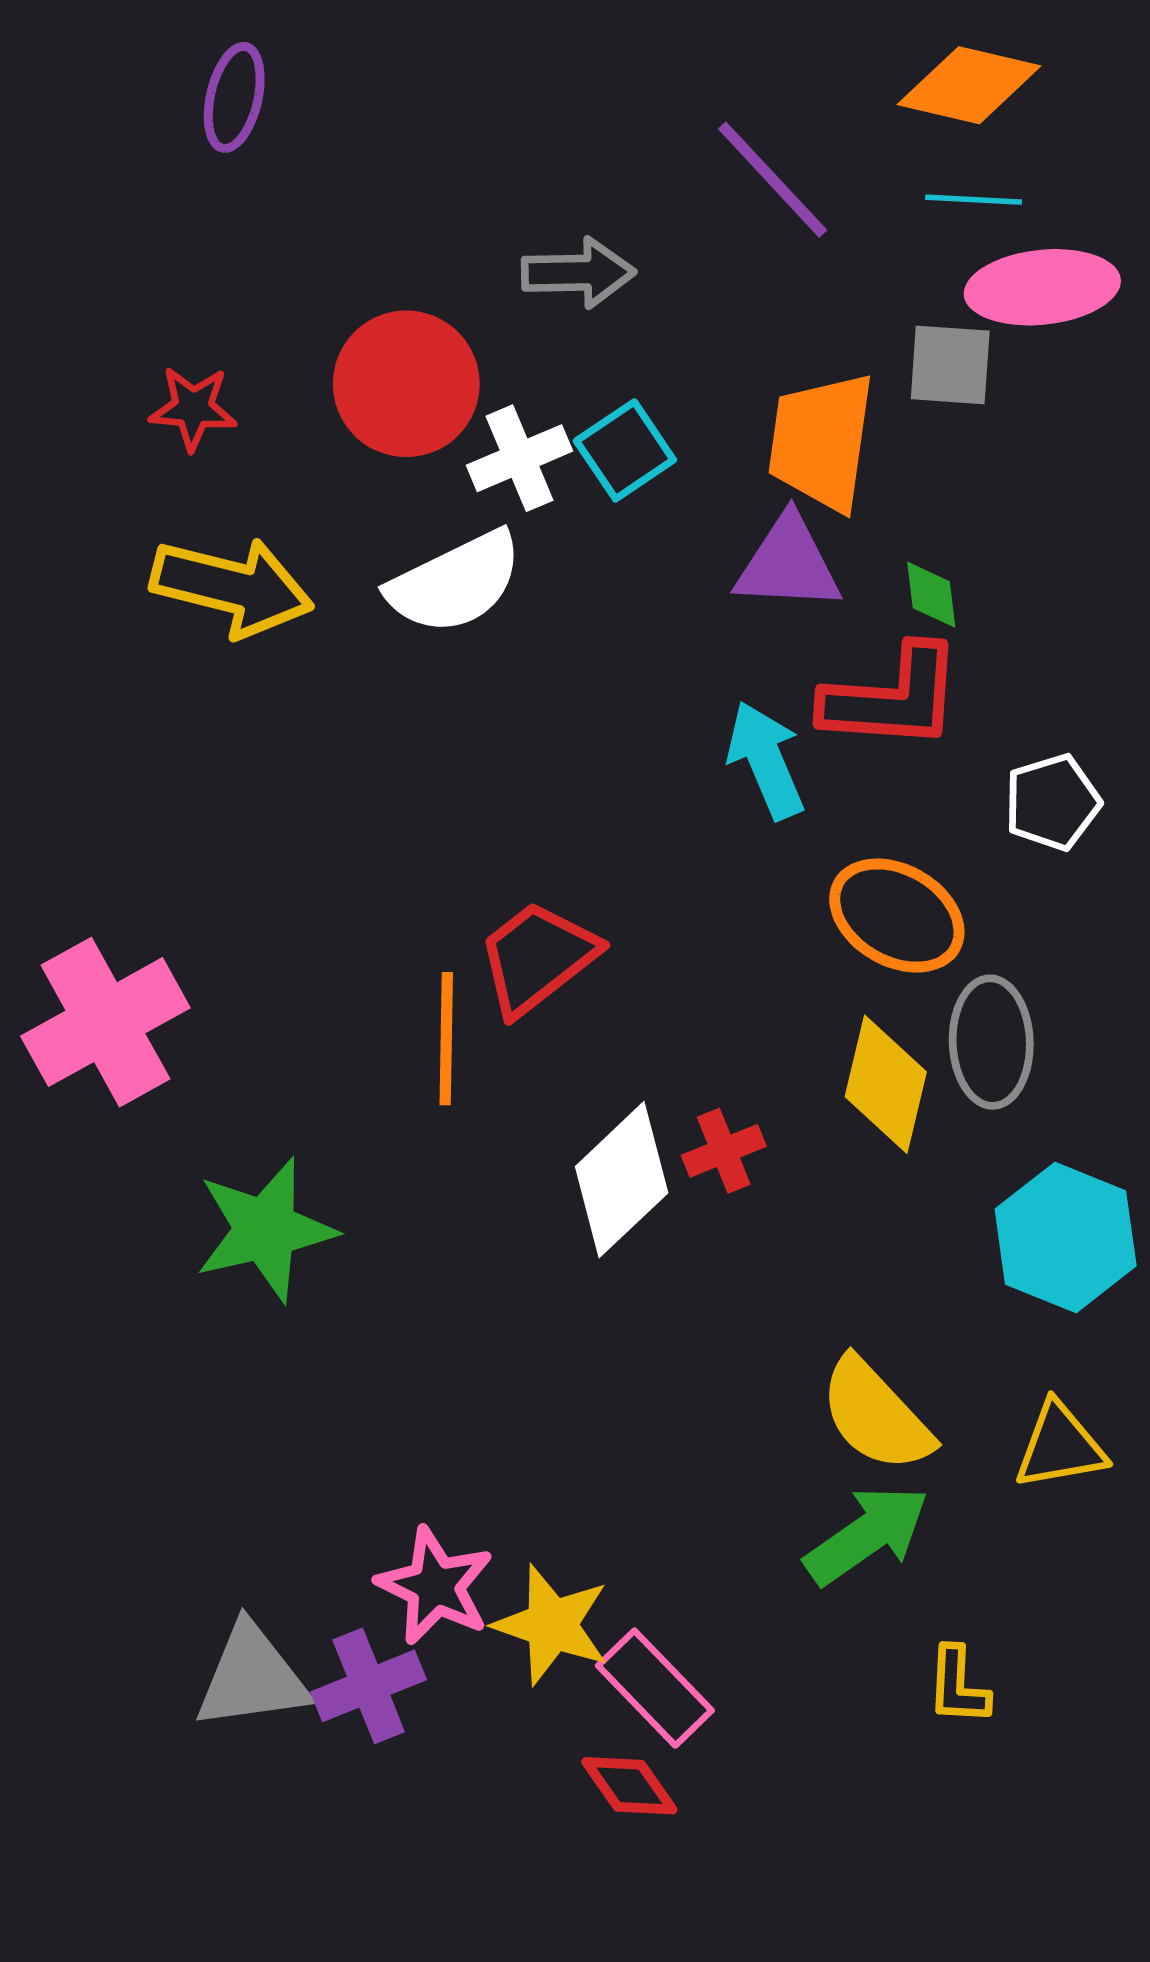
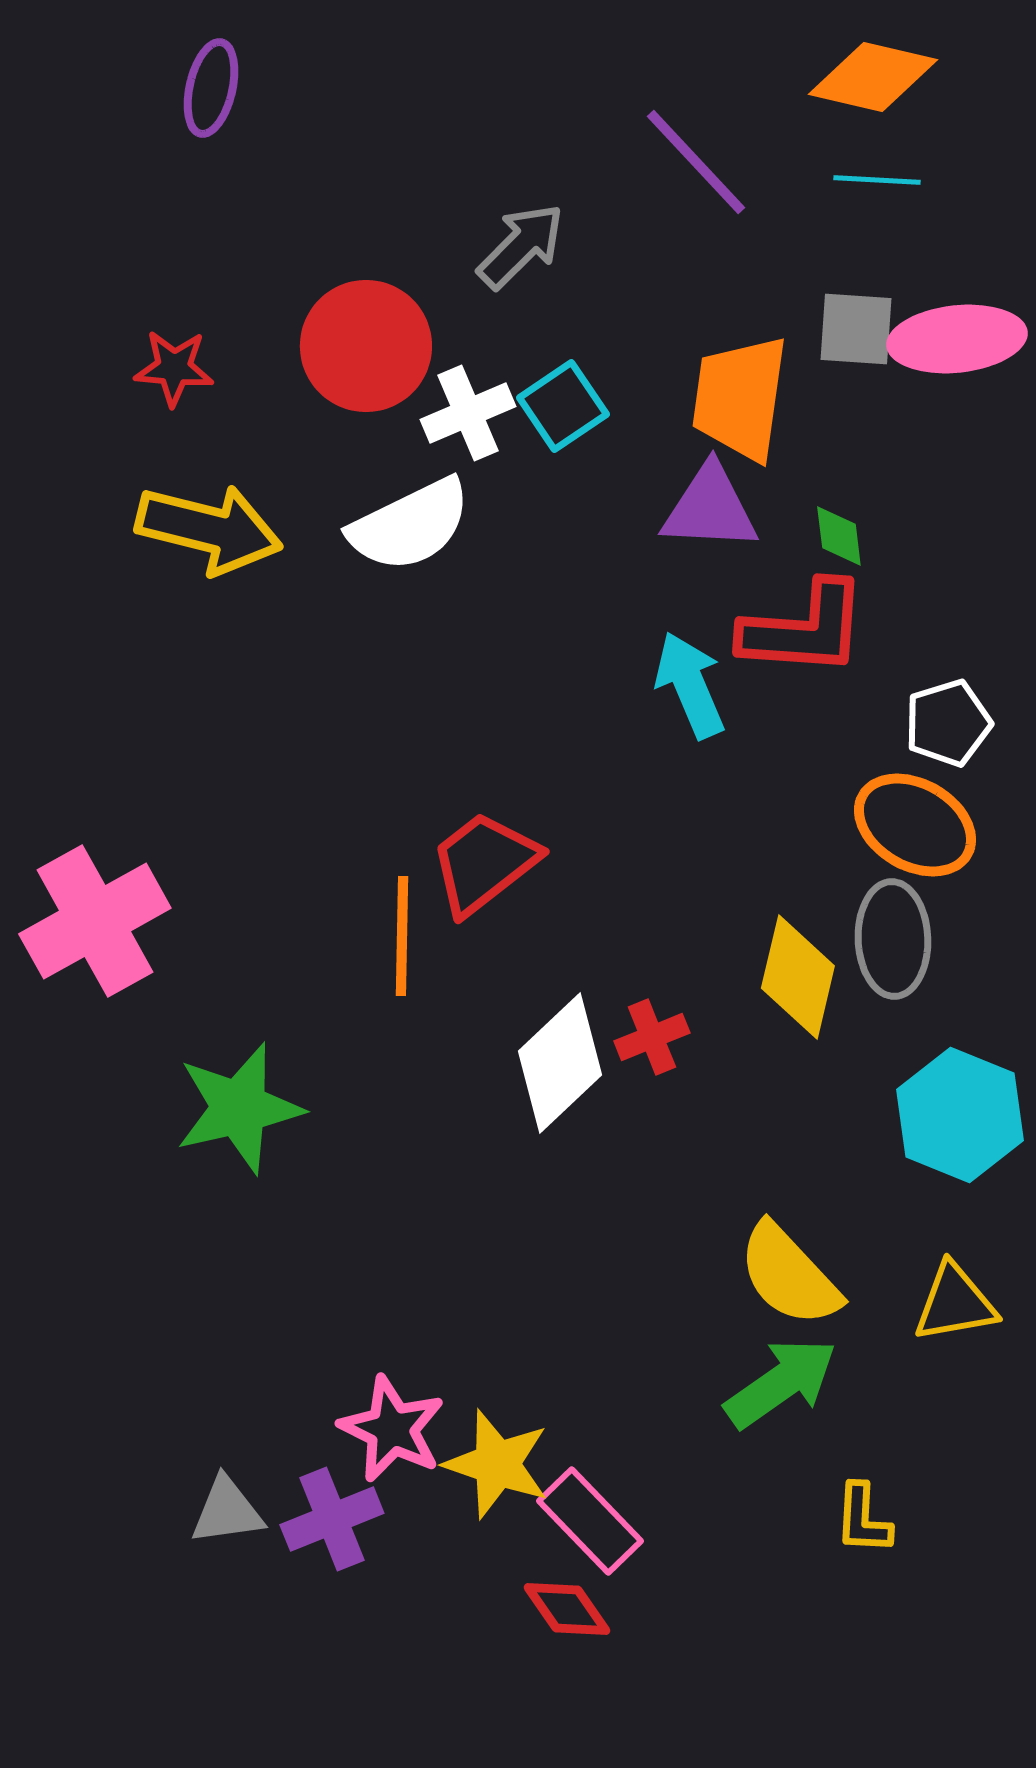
gray arrow: (578, 273) -> (521, 246), turned -44
pink ellipse: (1042, 287) -> (957, 339), moved
orange ellipse: (897, 916) -> (915, 825), moved
gray triangle: (252, 1677) -> (227, 1511), size x0.7

